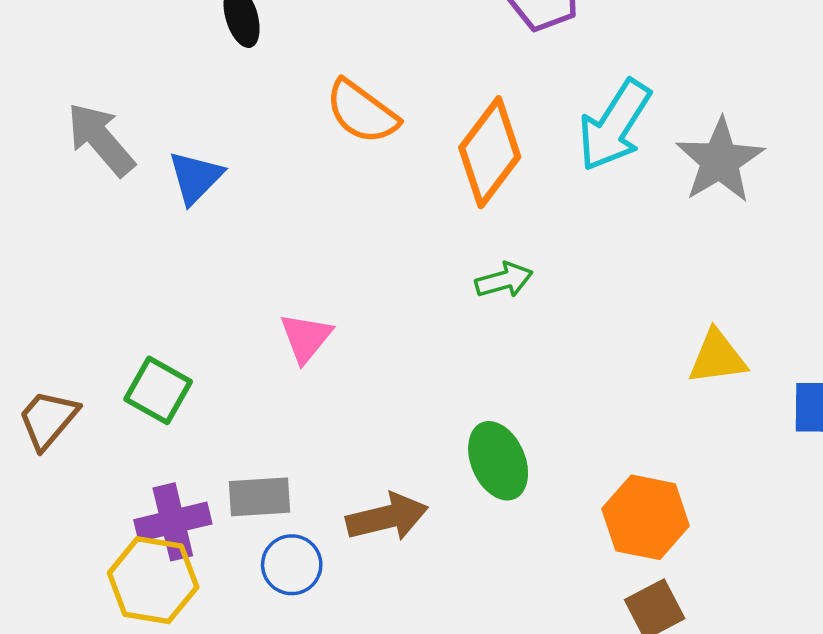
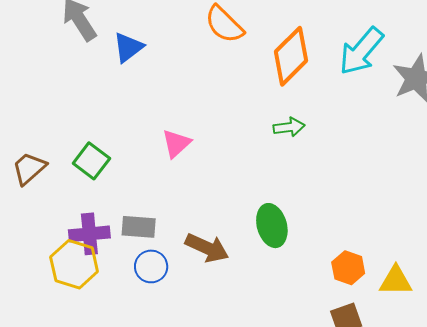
yellow triangle: (717, 357) -> (396, 281), moved
brown arrow: (387, 517) -> (207, 248), turned 30
orange hexagon: (646, 517) -> (348, 268), size x0.7

